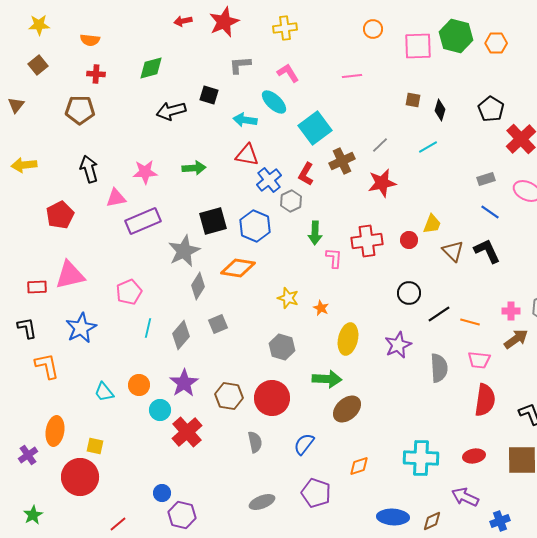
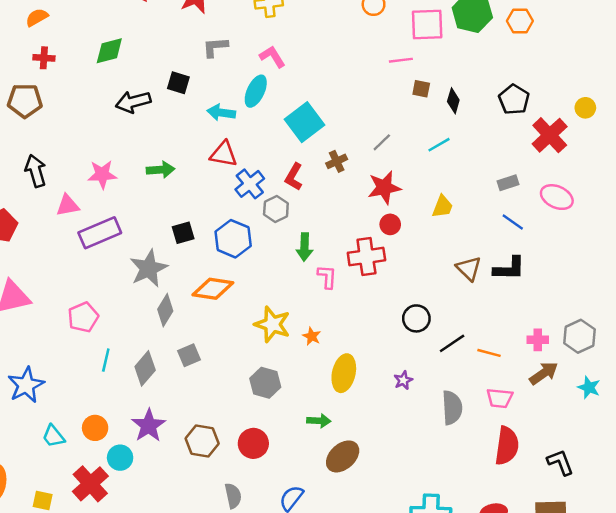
orange semicircle: (90, 40) -> (37, 17), turned 144
pink line: (352, 76) -> (401, 60), moved
cyan ellipse: (274, 102) -> (256, 91), turned 72
brown cross: (342, 161) -> (337, 161), size x0.7
black square: (213, 221) -> (183, 233), size x0.7
yellow trapezoid: (432, 224) -> (443, 207), moved
red circle: (409, 240) -> (390, 224), moved
black L-shape: (487, 251) -> (509, 268), turned 116
yellow star: (288, 298) -> (272, 324), size x1.4
blue star: (81, 328) -> (26, 385), moved
purple star: (398, 345) -> (403, 380), size x0.6
green arrow: (327, 379) -> (319, 421), size x0.7
red circle: (272, 398) -> (253, 443), size x0.7
red cross: (187, 432) -> (90, 484), moved

